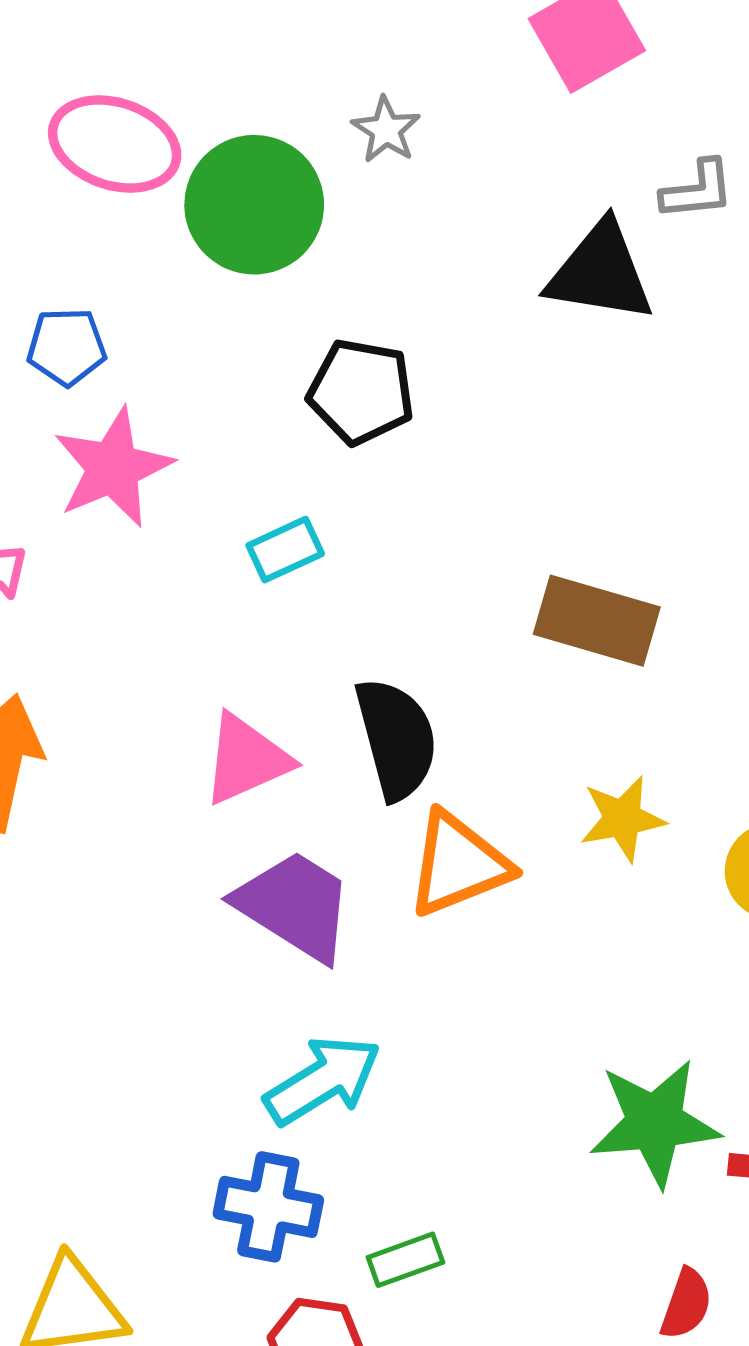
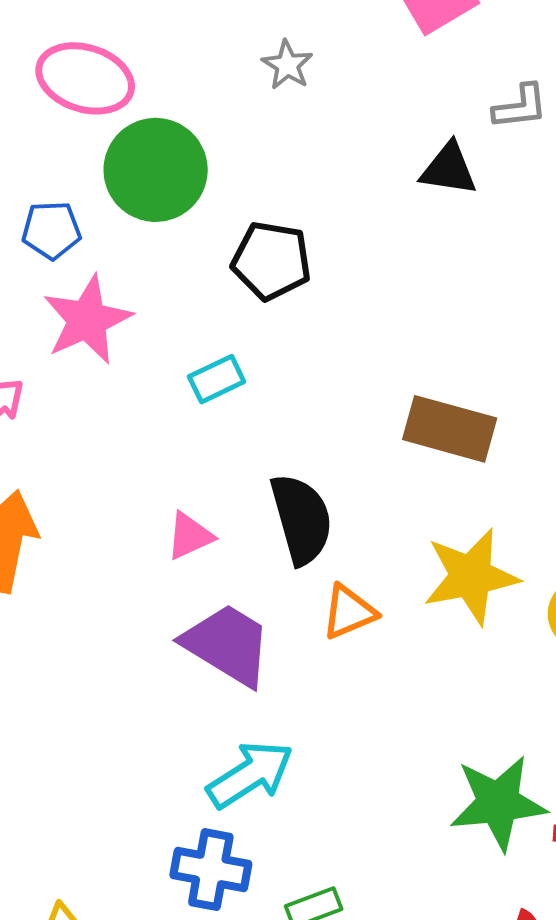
green circle: (254, 205) -> (156, 170), moved
black triangle: (600, 272) -> (449, 169), size x0.7
pink triangle: (246, 759) -> (190, 536), size x0.7
yellow star: (622, 819) -> (471, 576), size x1.5
orange triangle: (458, 864) -> (349, 612), size x0.7

